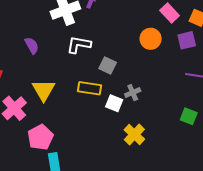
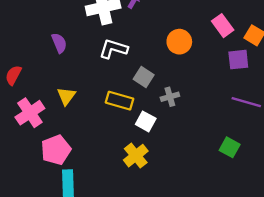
orange circle: (151, 39) -> (179, 42), moved
yellow triangle: (44, 90) -> (66, 96), size x0.7
gray cross: (133, 93) -> (170, 97), moved
yellow cross: (134, 134) -> (136, 156), moved

